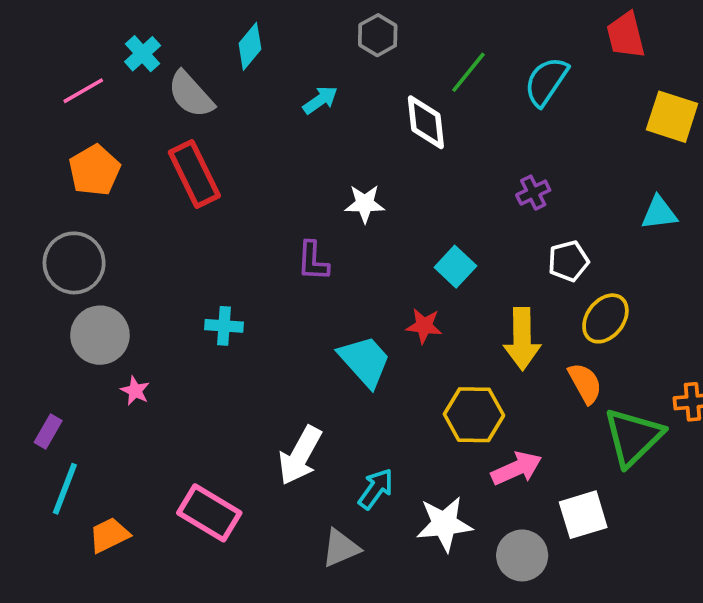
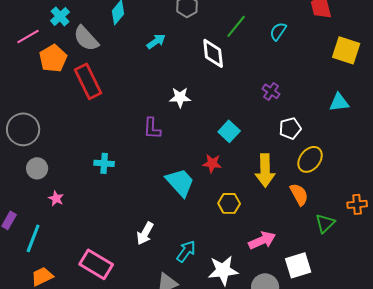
cyan semicircle: (546, 81) -> (278, 31), size x0.7
orange pentagon: (94, 170) -> (53, 58), moved
purple cross: (533, 193) -> (271, 91), turned -30
gray circle: (100, 335) -> (37, 168), size x0.7
yellow hexagon: (474, 415) -> (229, 203), moved, size x0.7
green triangle: (633, 437) -> (325, 223), size x0.6
white arrow: (300, 455) -> (145, 233), size x0.7
cyan line: (65, 489) -> (33, 238), moved

